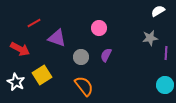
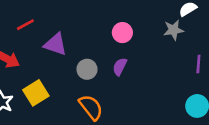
pink circle: (99, 28) -> (122, 33), moved
gray star: (150, 38) -> (174, 30), moved

